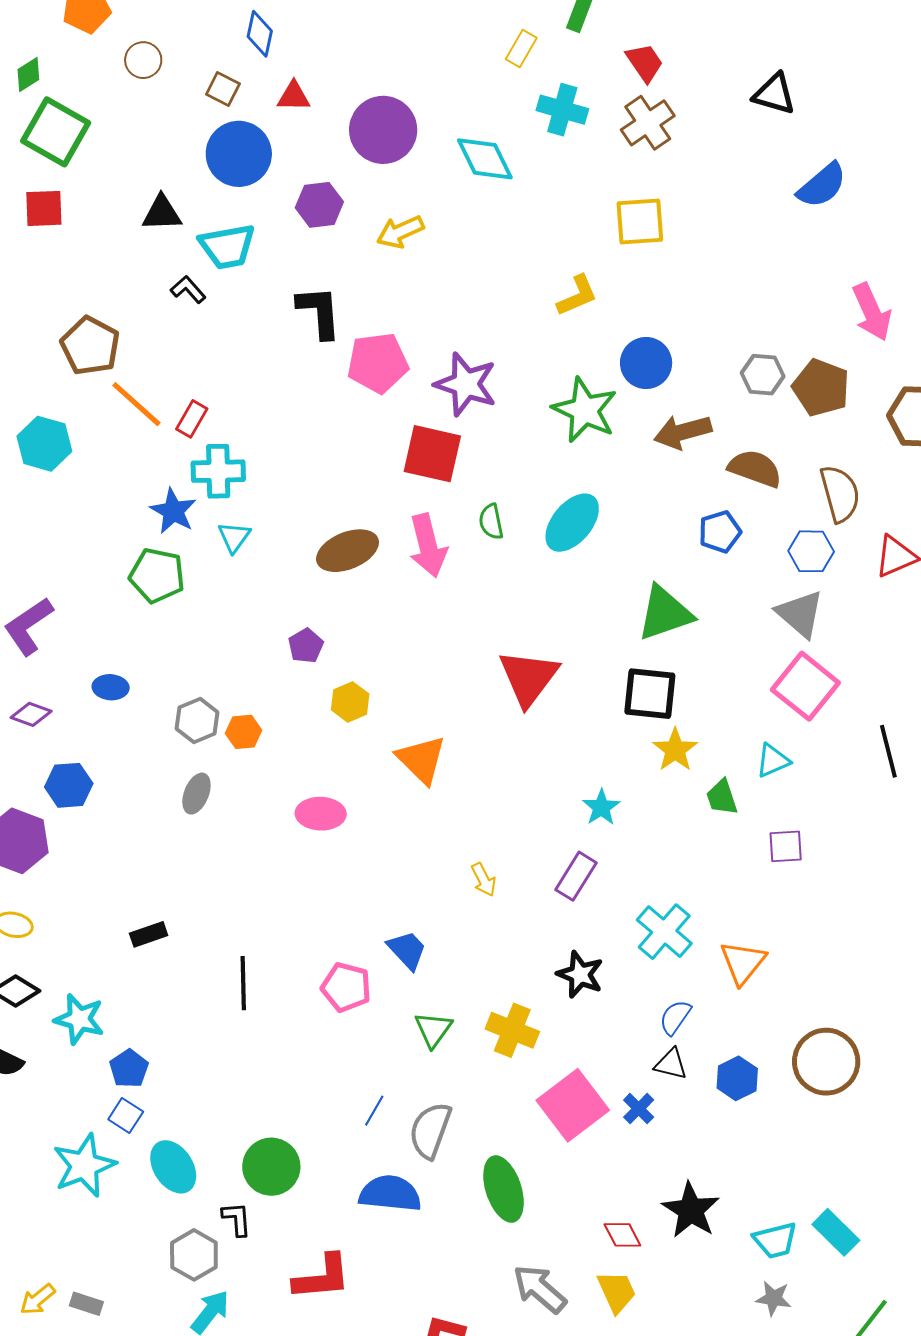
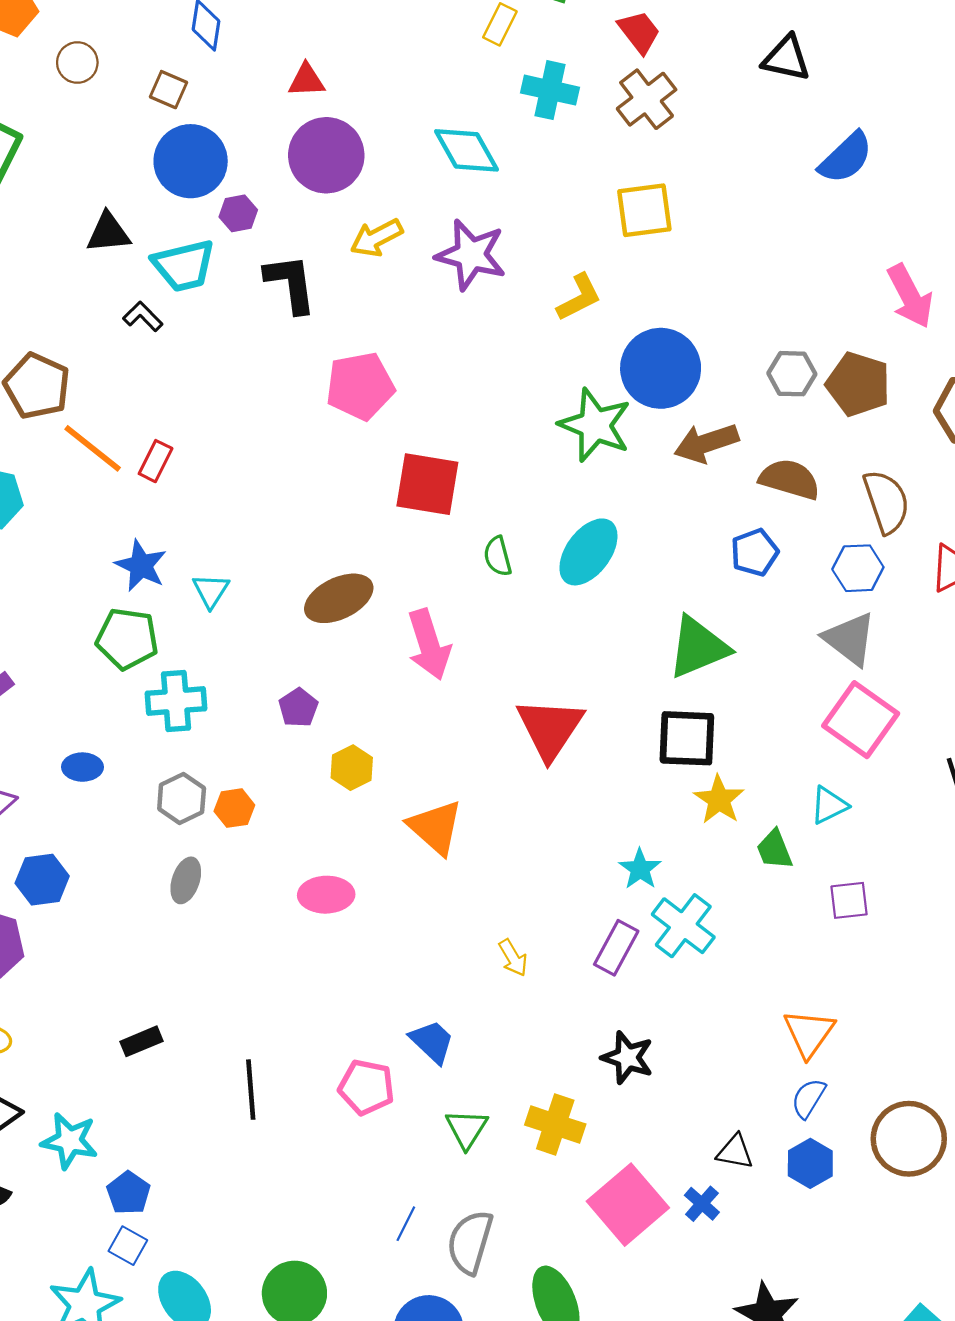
red triangle: (294, 96) -> (306, 80), moved
purple circle: (383, 130) -> (326, 155), moved
purple hexagon: (319, 205) -> (238, 213), moved, size x0.7
black L-shape: (319, 312) -> (291, 284), moved
blue circle: (646, 363) -> (661, 368), size x1.4
purple star: (466, 384) -> (471, 255), moved
cyan cross: (218, 471) -> (176, 701), moved
pink arrow: (428, 546) -> (429, 644), moved
cyan cross: (664, 932) -> (683, 926), moved
blue semicircle: (675, 1017) -> (808, 1098), moved

